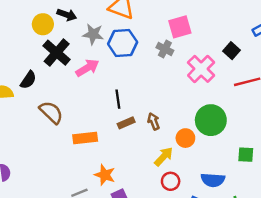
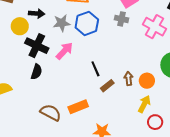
black semicircle: (28, 80) -> (36, 72), moved
brown semicircle: (51, 112) -> (51, 113), moved
brown arrow: (154, 121) -> (129, 79), turned 32
orange circle: (185, 138) -> (147, 81), moved

